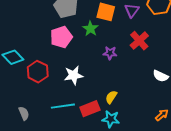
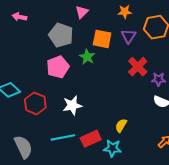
purple star: (110, 53) -> (159, 79), moved
yellow semicircle: (111, 97) -> (121, 126), moved
gray semicircle: (24, 113) -> (23, 147), size x1.6

